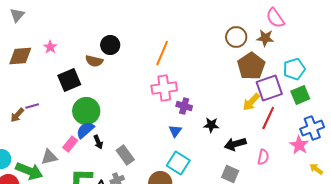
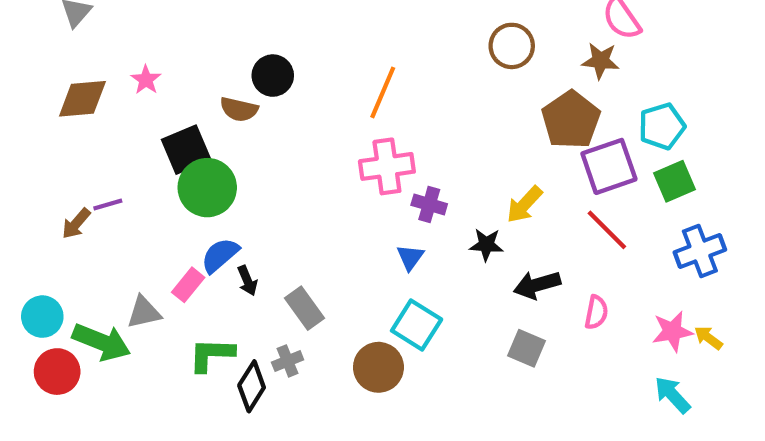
brown circle: (236, 37) -> (512, 46), moved
yellow arrow: (251, 102) -> (524, 204), moved
green circle: (86, 111) -> (207, 188), moved
red line: (268, 118) -> (607, 230), turned -70
pink star: (299, 145) -> (672, 331), moved, turned 30

